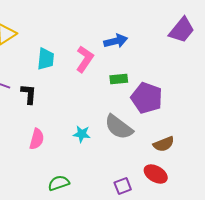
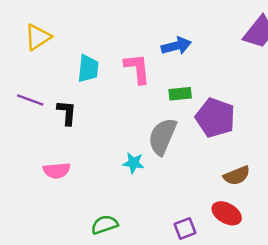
pink L-shape: (85, 59) -> (137, 69), turned -40
gray semicircle: (119, 127) -> (162, 137), moved, turned 76
pink semicircle: (37, 139) -> (57, 171), moved, turned 70

